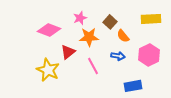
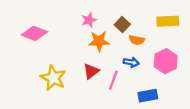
pink diamond: (49, 30) -> (34, 33), moved
orange semicircle: (123, 36) -> (137, 40), turned -40
red triangle: (68, 52) -> (91, 71), moved
pink line: (93, 66) -> (113, 80), moved, turned 48

